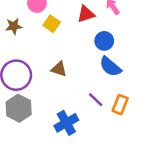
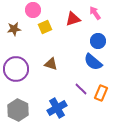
yellow square: (52, 24) -> (45, 27), turned 32
blue circle: (104, 41) -> (98, 41), moved
gray hexagon: (19, 108) -> (18, 110), moved

